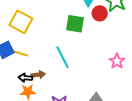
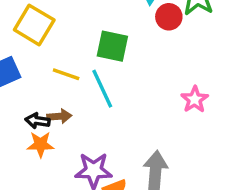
green square: (75, 24) -> (112, 46), moved
yellow line: (20, 53) -> (66, 74), moved

